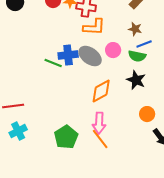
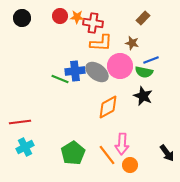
brown star: (135, 29) -> (132, 43), moved
pink circle: (113, 50) -> (120, 66), size x1.6
orange circle: (147, 114) -> (130, 165), moved
pink arrow: (99, 123) -> (122, 144), moved

